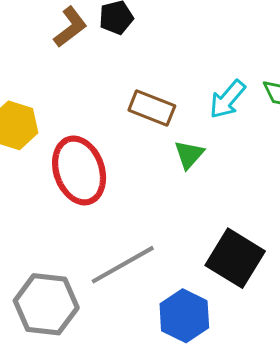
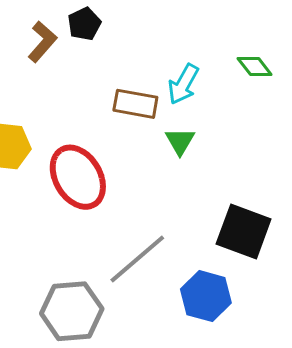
cyan arrow: (227, 99) -> (183, 84), moved

